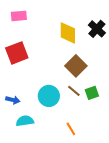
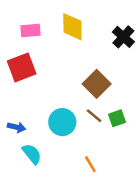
pink rectangle: (19, 16) -> (31, 31), moved
yellow diamond: (68, 33) -> (72, 27), moved
cyan semicircle: (25, 121) -> (32, 154), turned 60

